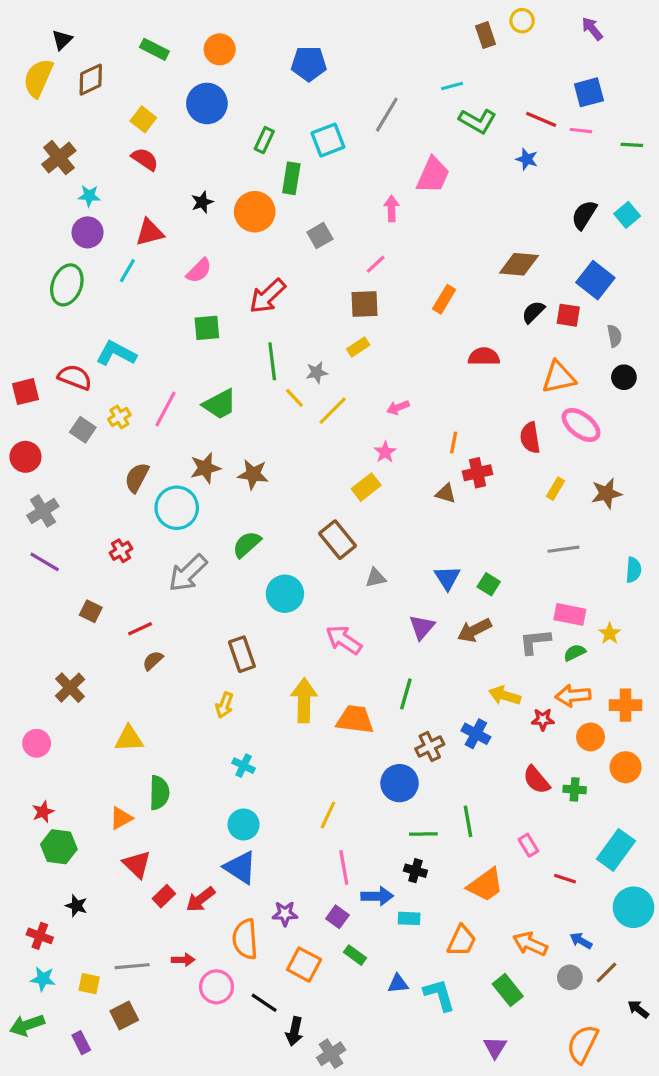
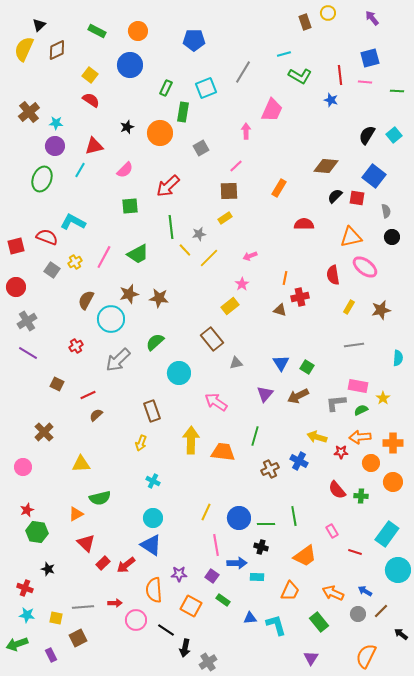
red line: (541, 119) -> (340, 75), turned 60
brown cross: (59, 158) -> (29, 112), moved
blue circle: (400, 783) -> (239, 518), moved
green semicircle: (159, 793) -> (100, 498), turned 75

